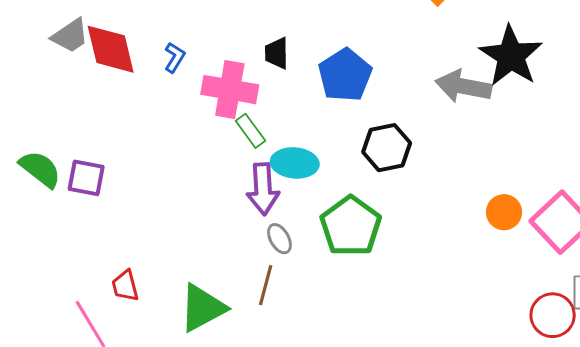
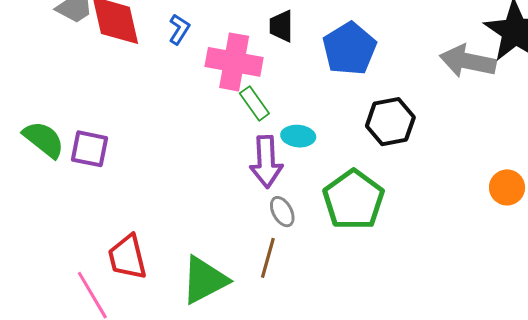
cyan ellipse: (295, 163) -> (298, 136), size x0.7
red trapezoid: (125, 286) -> (127, 257), size x1.4

